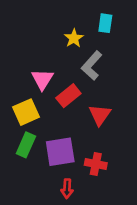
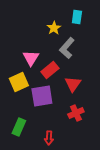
green rectangle: (26, 145) -> (19, 127), moved
purple square: (60, 152) -> (42, 96), moved
red cross: (96, 164) -> (76, 113), moved, turned -35

